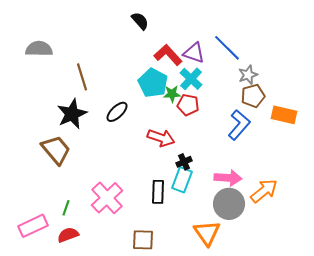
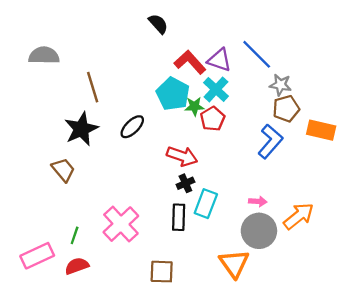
gray star: (248, 75) -> (280, 85), turned 30
red pentagon: (188, 105) -> (213, 119), turned 30
brown trapezoid: (56, 150) -> (63, 170), size x0.7
black cross: (184, 162) -> (185, 183), moved
pink arrow: (228, 178) -> (258, 201), size x0.6

